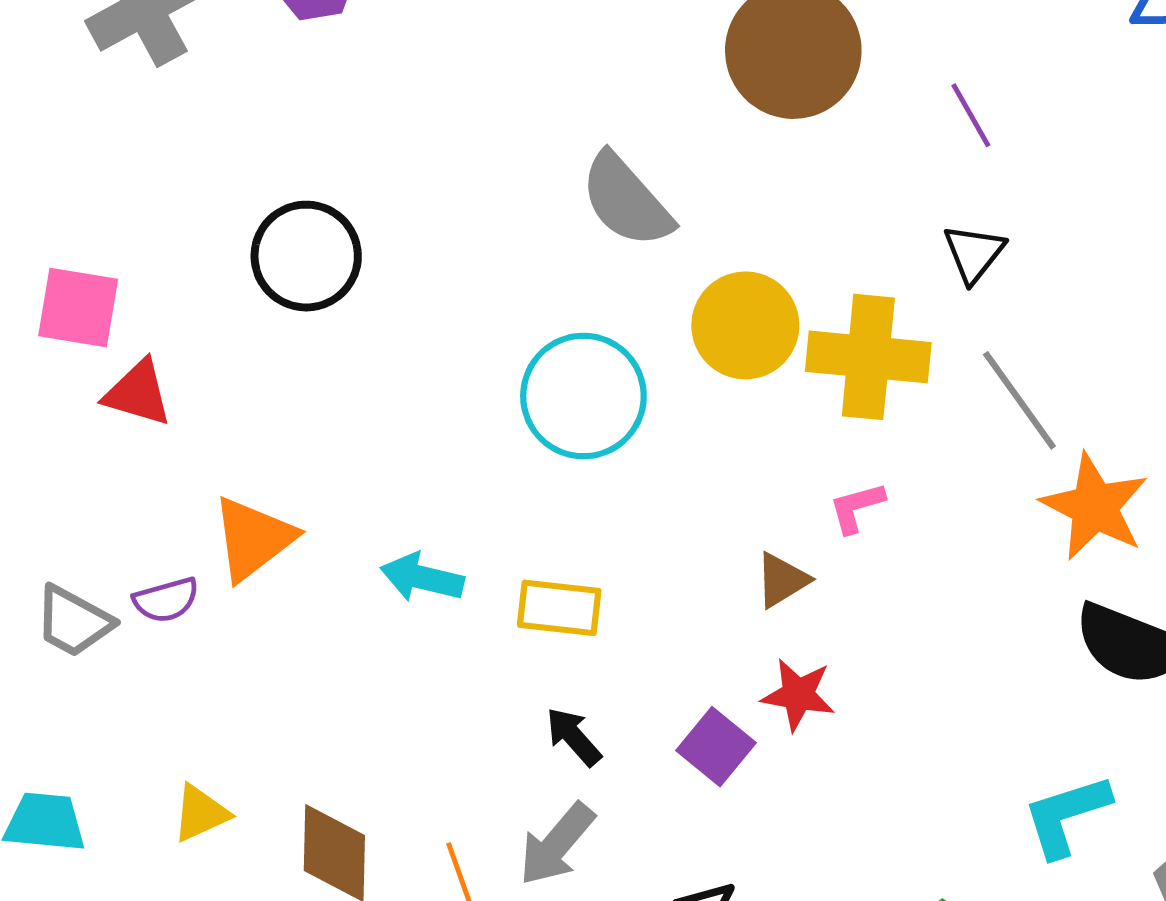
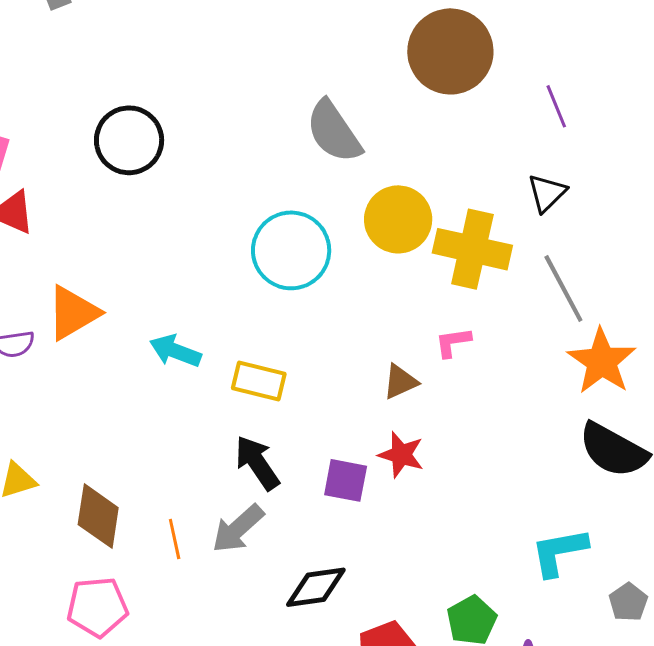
black arrow: (574, 737) -> (257, 463), size x1.4
purple square: (716, 747) -> (346, 480), turned -36

